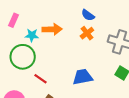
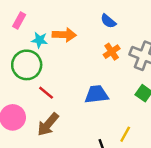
orange cross: (87, 33) -> (112, 52), moved

